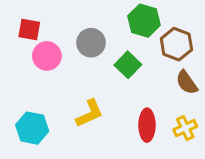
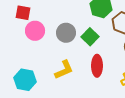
gray circle: (91, 43) -> (66, 33), moved
red ellipse: (147, 125) -> (97, 66), moved

